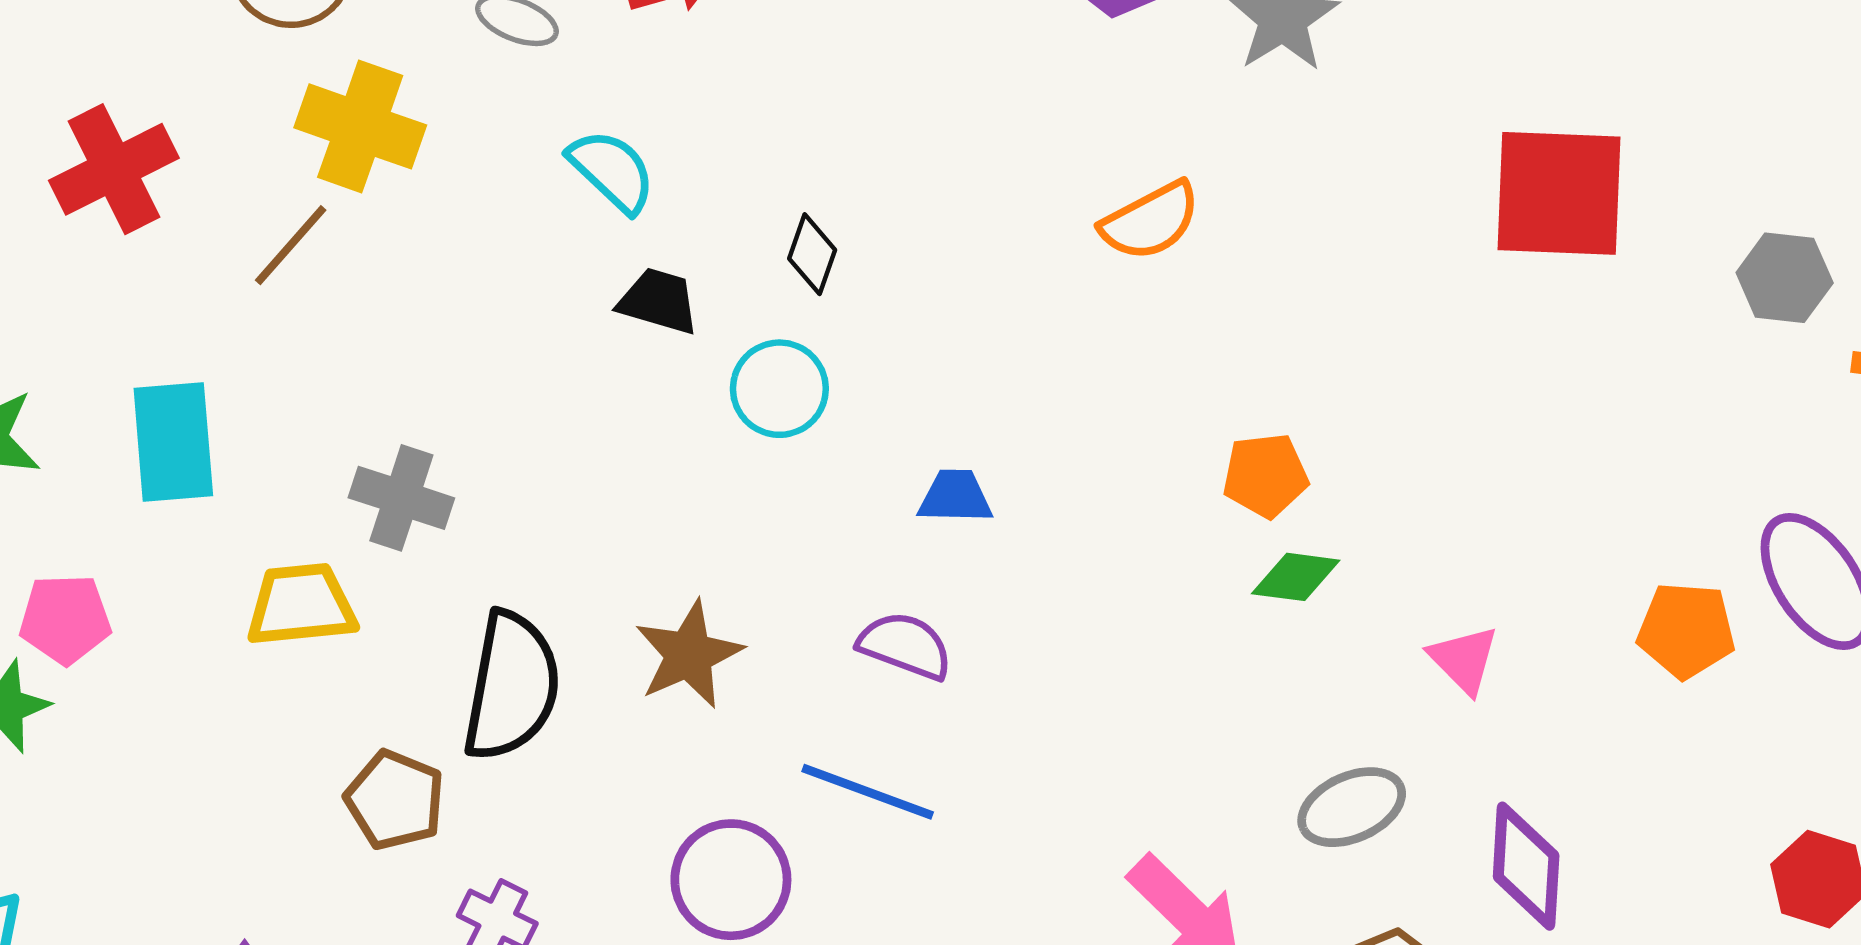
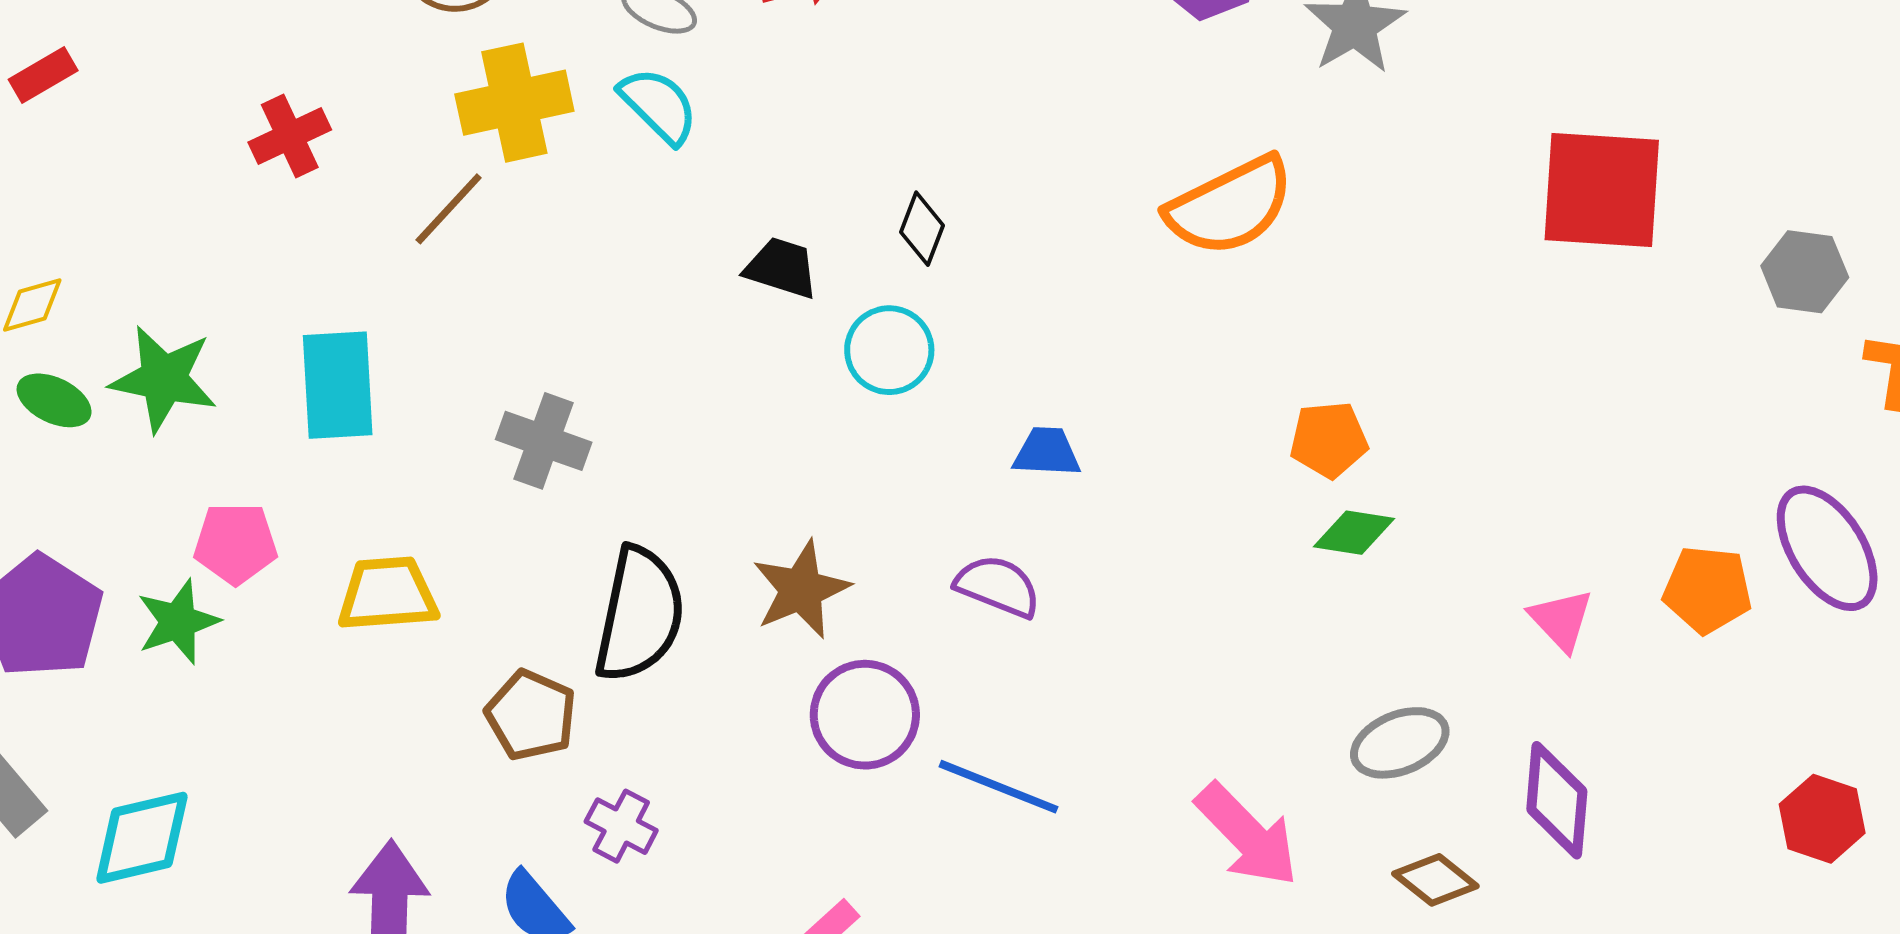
yellow cross: (360, 126) -> (514, 103), turned -33
red cross: (114, 169) -> (290, 136), size x0.7
cyan semicircle: (612, 171) -> (659, 105), moved
orange semicircle: (1150, 221) -> (1230, 206), size x1.4
yellow trapezoid: (301, 605) -> (388, 594), moved
pink triangle: (1464, 659) -> (1561, 620), moved
blue line: (868, 792) -> (998, 787), moved
purple circle: (731, 880) -> (865, 715), moved

